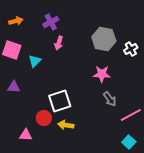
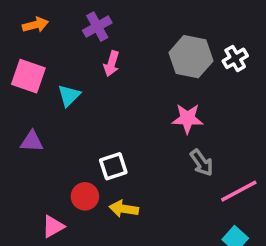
white cross: (131, 49) -> (235, 58), moved
white square: (60, 101) -> (113, 166), size x0.7
pink triangle: (26, 135) -> (53, 226), turned -32

